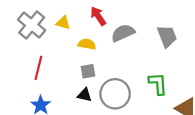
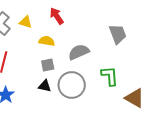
gray semicircle: (123, 33) -> (79, 52), moved

